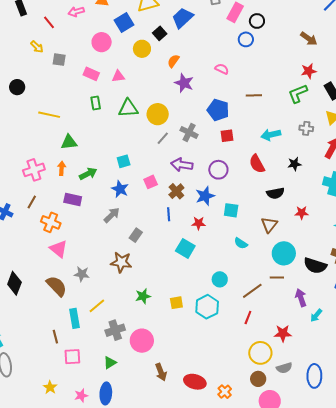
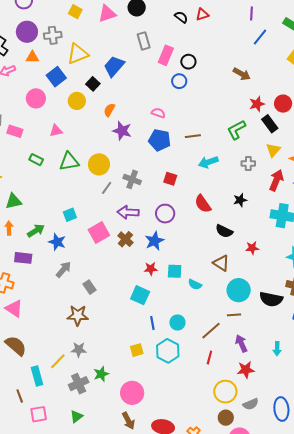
red star: (309, 71) -> (257, 104), moved
pink rectangle: (91, 74) -> (15, 131), moved
green rectangle: (96, 103) -> (36, 160), turned -48
blue pentagon: (218, 110) -> (160, 140), moved
cyan arrow: (271, 135) -> (208, 162), moved
red square: (227, 136) -> (170, 179), turned 32
pink square: (151, 182) -> (99, 233), size x1.5
blue star: (120, 189) -> (57, 242), moved
black semicircle: (275, 193) -> (224, 231), turned 42
cyan square: (231, 210) -> (175, 271), moved
blue line: (169, 214) -> (152, 323), moved
brown triangle: (269, 225) -> (221, 263), turned -30
gray rectangle: (136, 235) -> (89, 287), turned -64
gray star: (82, 274) -> (79, 350), moved
green star: (143, 296) -> (101, 374), moved
purple arrow: (301, 298) -> (241, 343), moved
cyan arrow: (316, 315) -> (277, 349), turned -32
pink circle: (142, 341) -> (132, 393), moved

